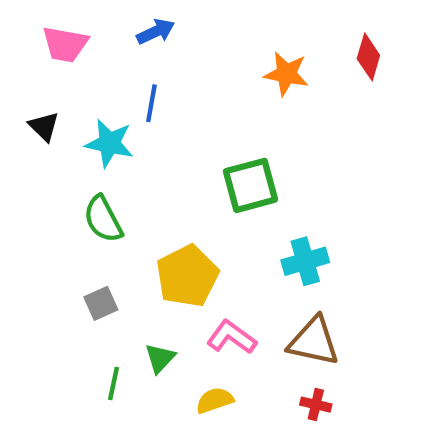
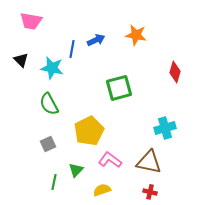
blue arrow: (156, 32) -> (96, 40), moved
red diamond: (368, 57) -> (175, 72), moved
cyan cross: (305, 261) -> (165, 128), moved

